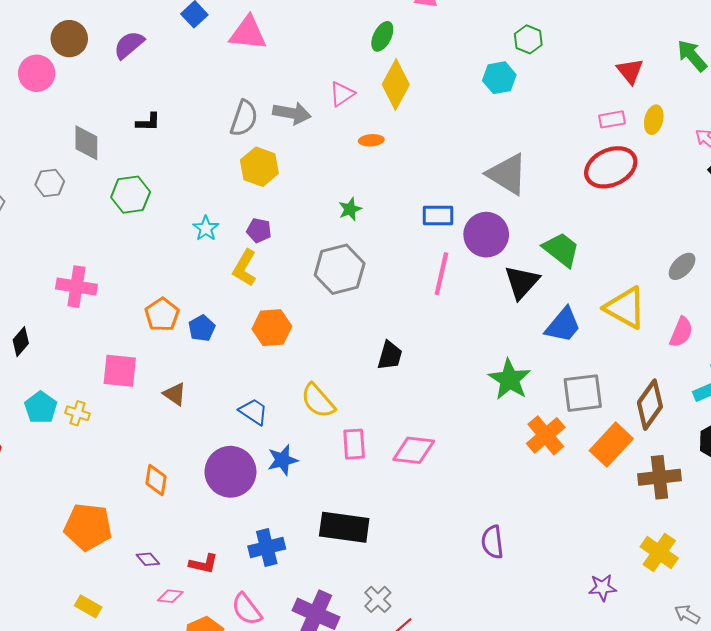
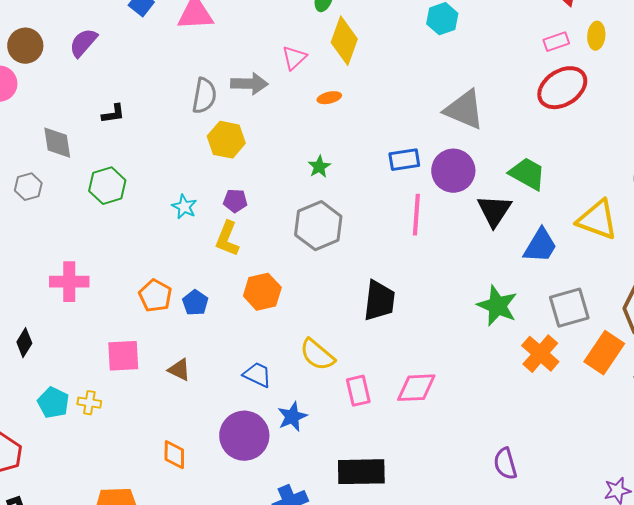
black trapezoid: (390, 356) -> (379, 301), size x1.4

